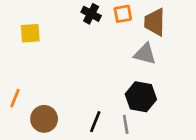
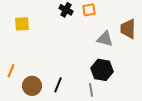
brown trapezoid: (155, 22) -> (128, 29), moved
black line: (95, 122) -> (58, 85), moved

